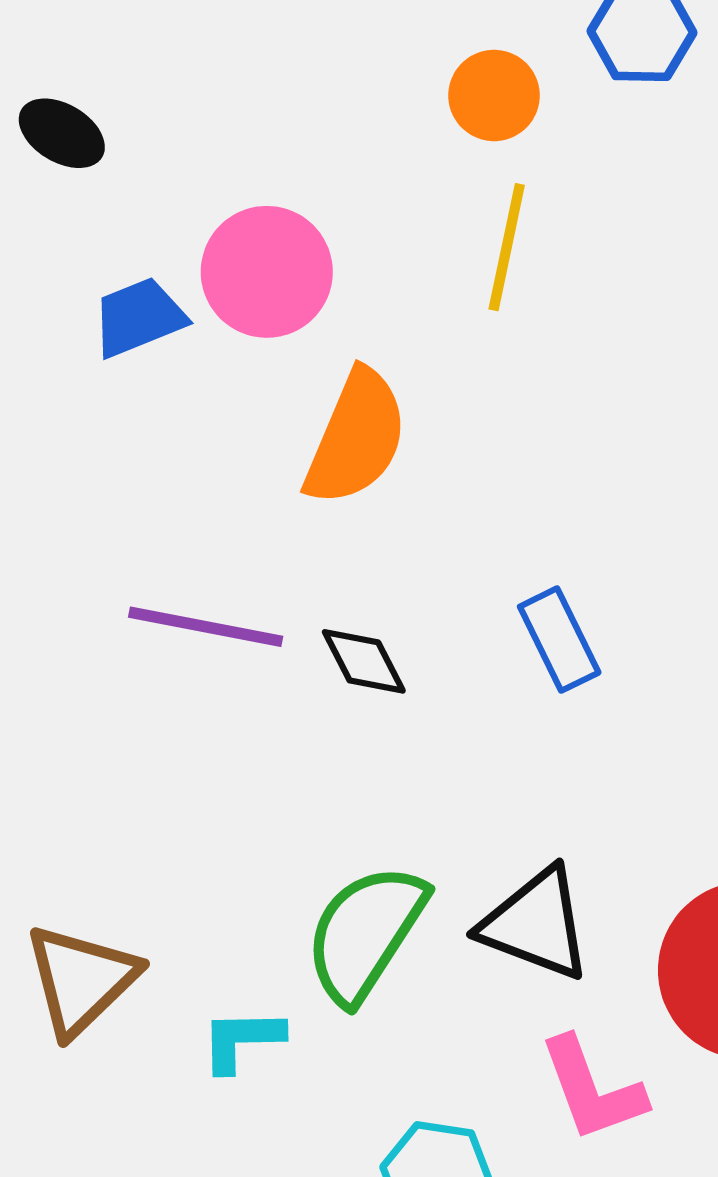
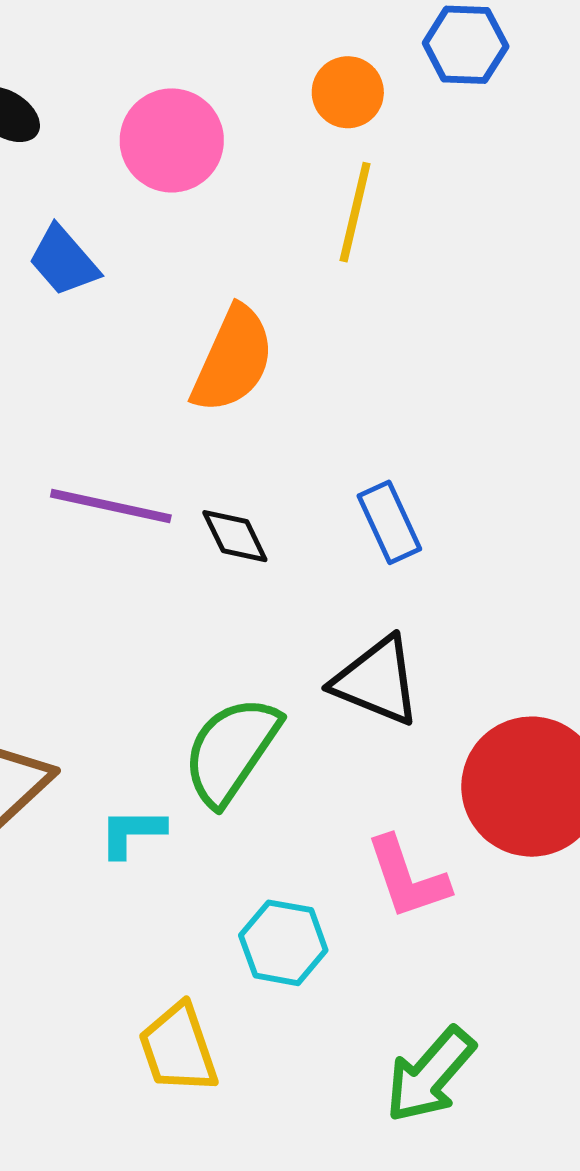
pink circle: (267, 272) -> (172, 140), moved
blue trapezoid: (139, 317) -> (64, 261), turned -110
black triangle: (536, 924) -> (377, 681), moved

